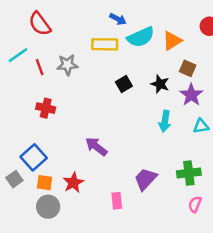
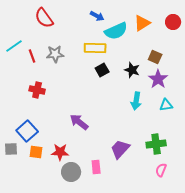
red semicircle: (40, 24) -> (44, 18), moved
orange triangle: (172, 41) -> (142, 23), moved
yellow rectangle: (105, 44) -> (95, 48), moved
gray square: (14, 179) -> (11, 149), turned 32
red star: (73, 183) -> (60, 152), turned 30
gray circle: (48, 207) -> (71, 172), moved

